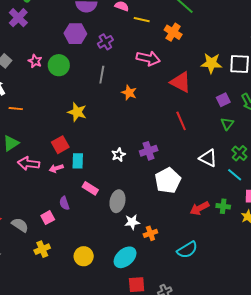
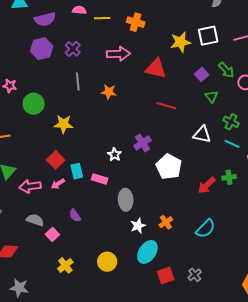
green circle: (59, 65) -> (34, 104), moved
red line: (181, 121) -> (166, 106), turned -36
pink rectangle: (90, 188) -> (100, 179), moved
pink square: (48, 218) -> (52, 234), moved
white star: (132, 222) -> (138, 226), moved
gray semicircle: (20, 225) -> (35, 220), moved

